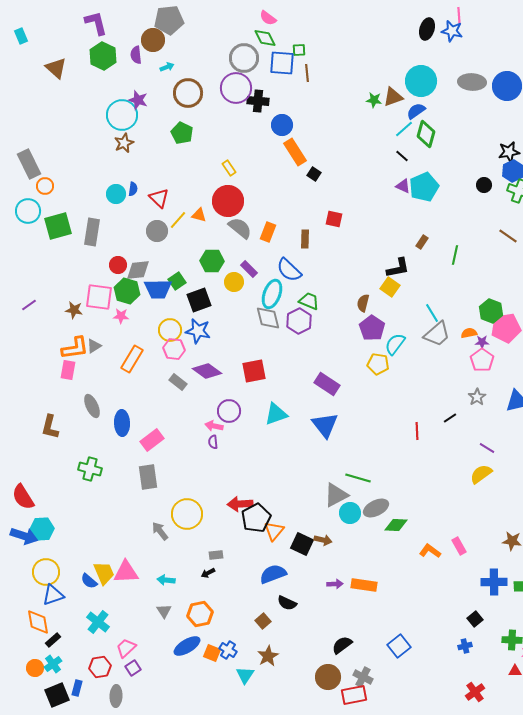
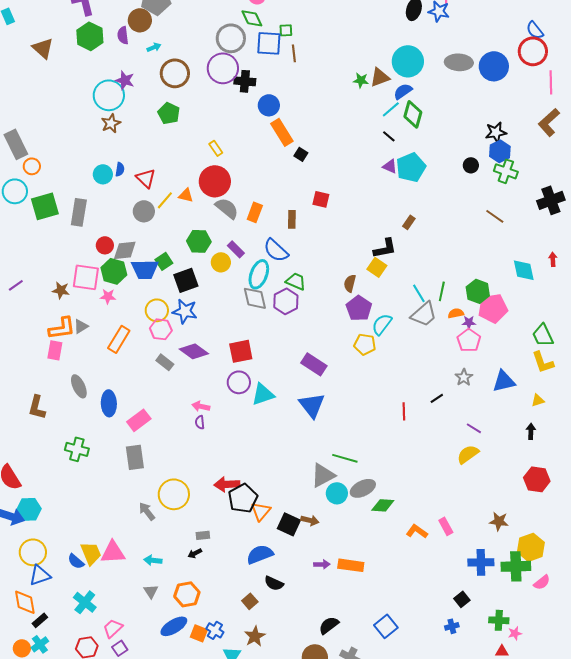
green line: (455, 255) -> (442, 291), moved
purple circle: (229, 411) -> (239, 382), moved

